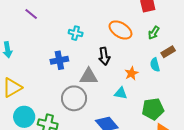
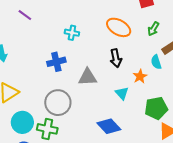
black arrow: (104, 56) -> (116, 58), moved
orange star: (131, 73) -> (140, 76), moved
cyan triangle: (121, 93) -> (122, 93), turned 40
gray circle: (74, 98) -> (58, 103), moved

